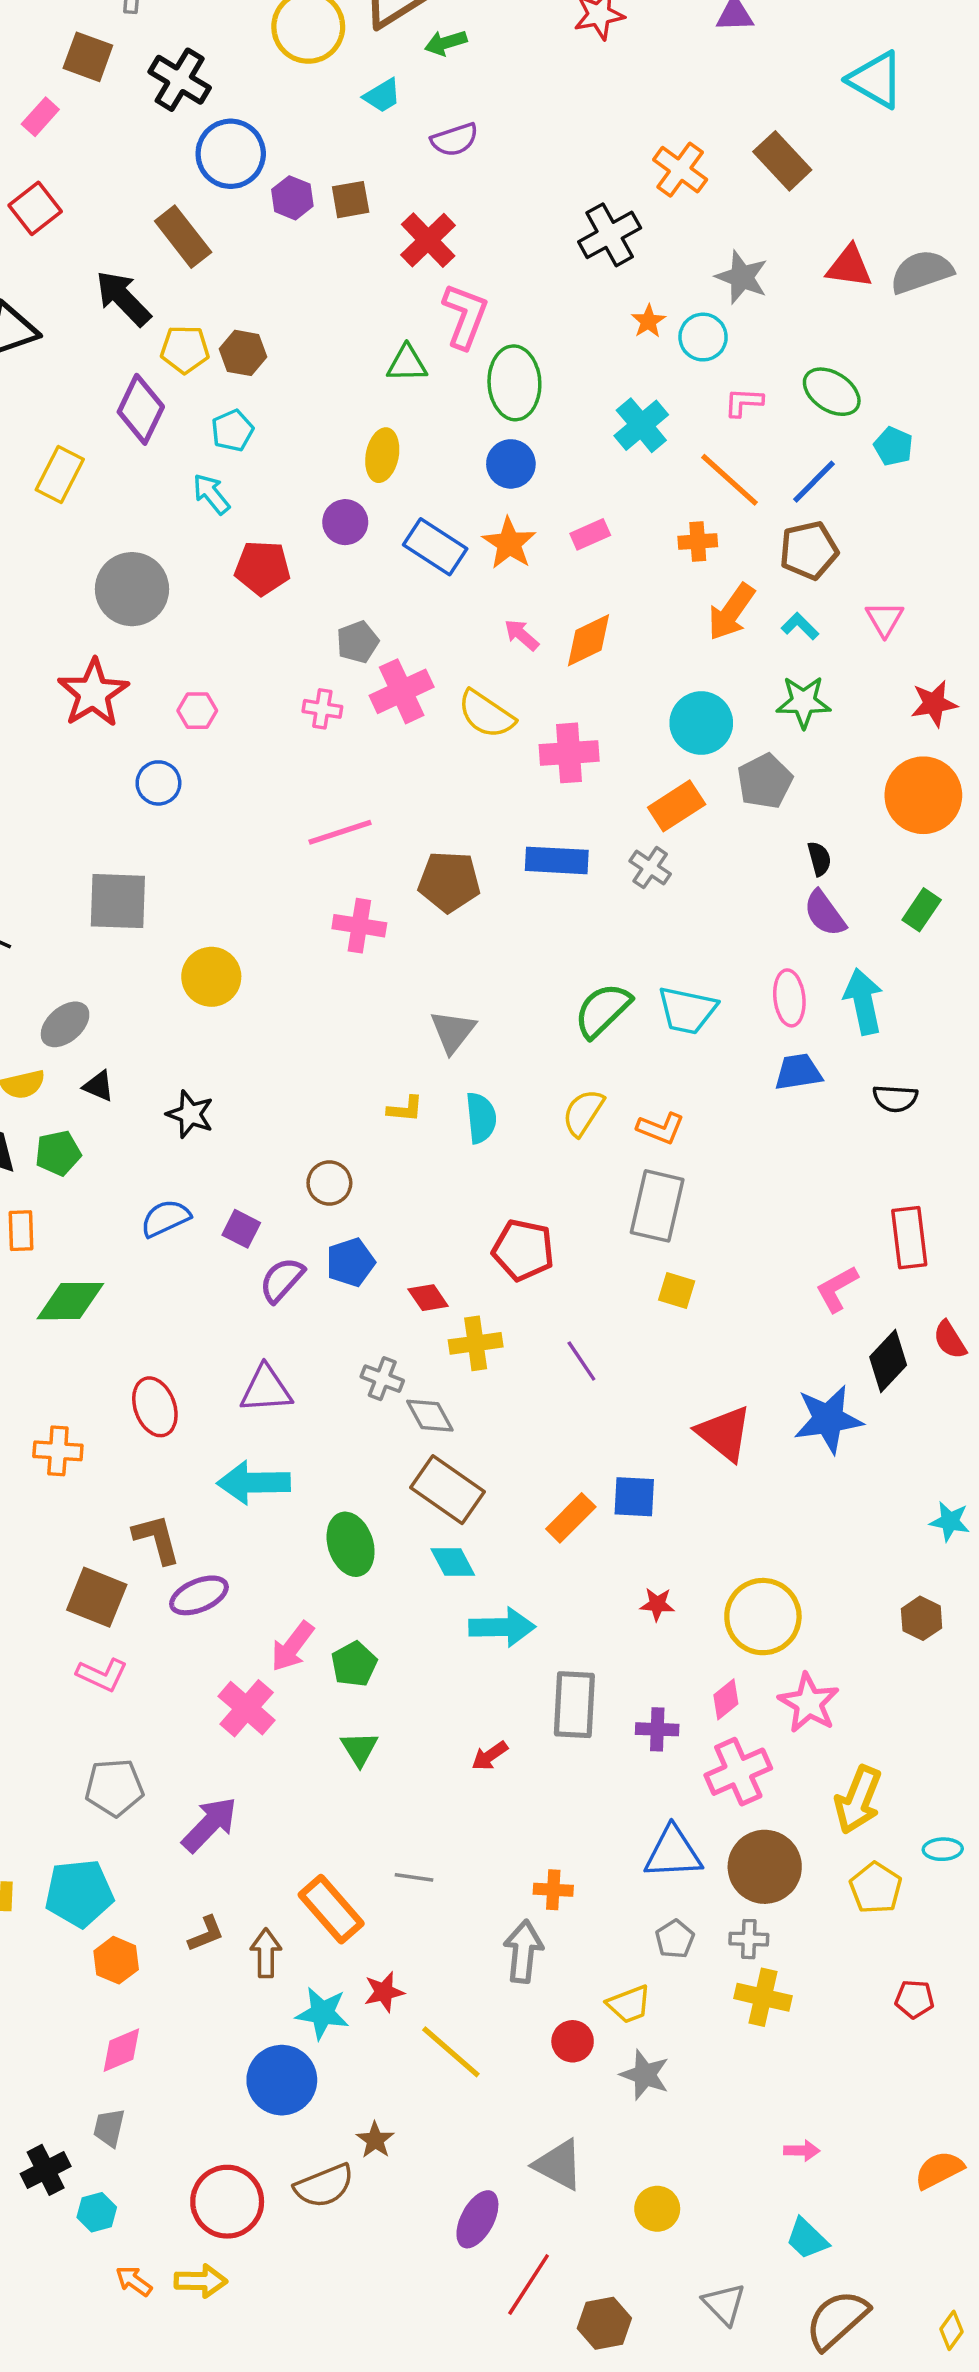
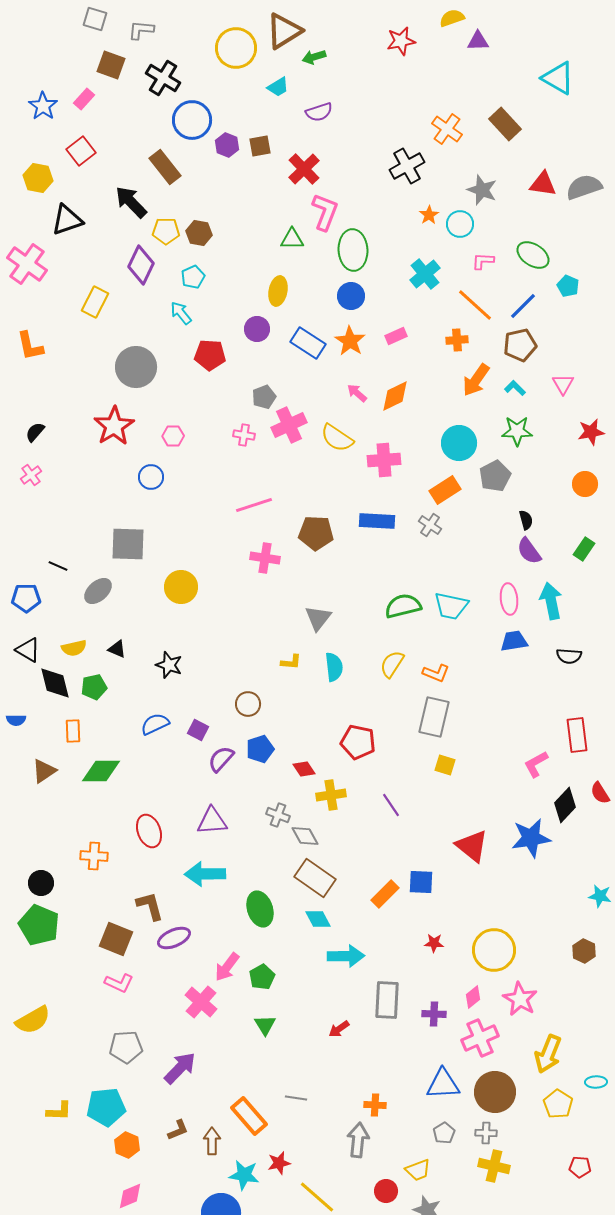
orange circle: (923, 795) -> (585, 484), size x0.6
green semicircle: (603, 1010) -> (403, 606), turned 30
gray ellipse: (65, 1024) -> (98, 591), moved

